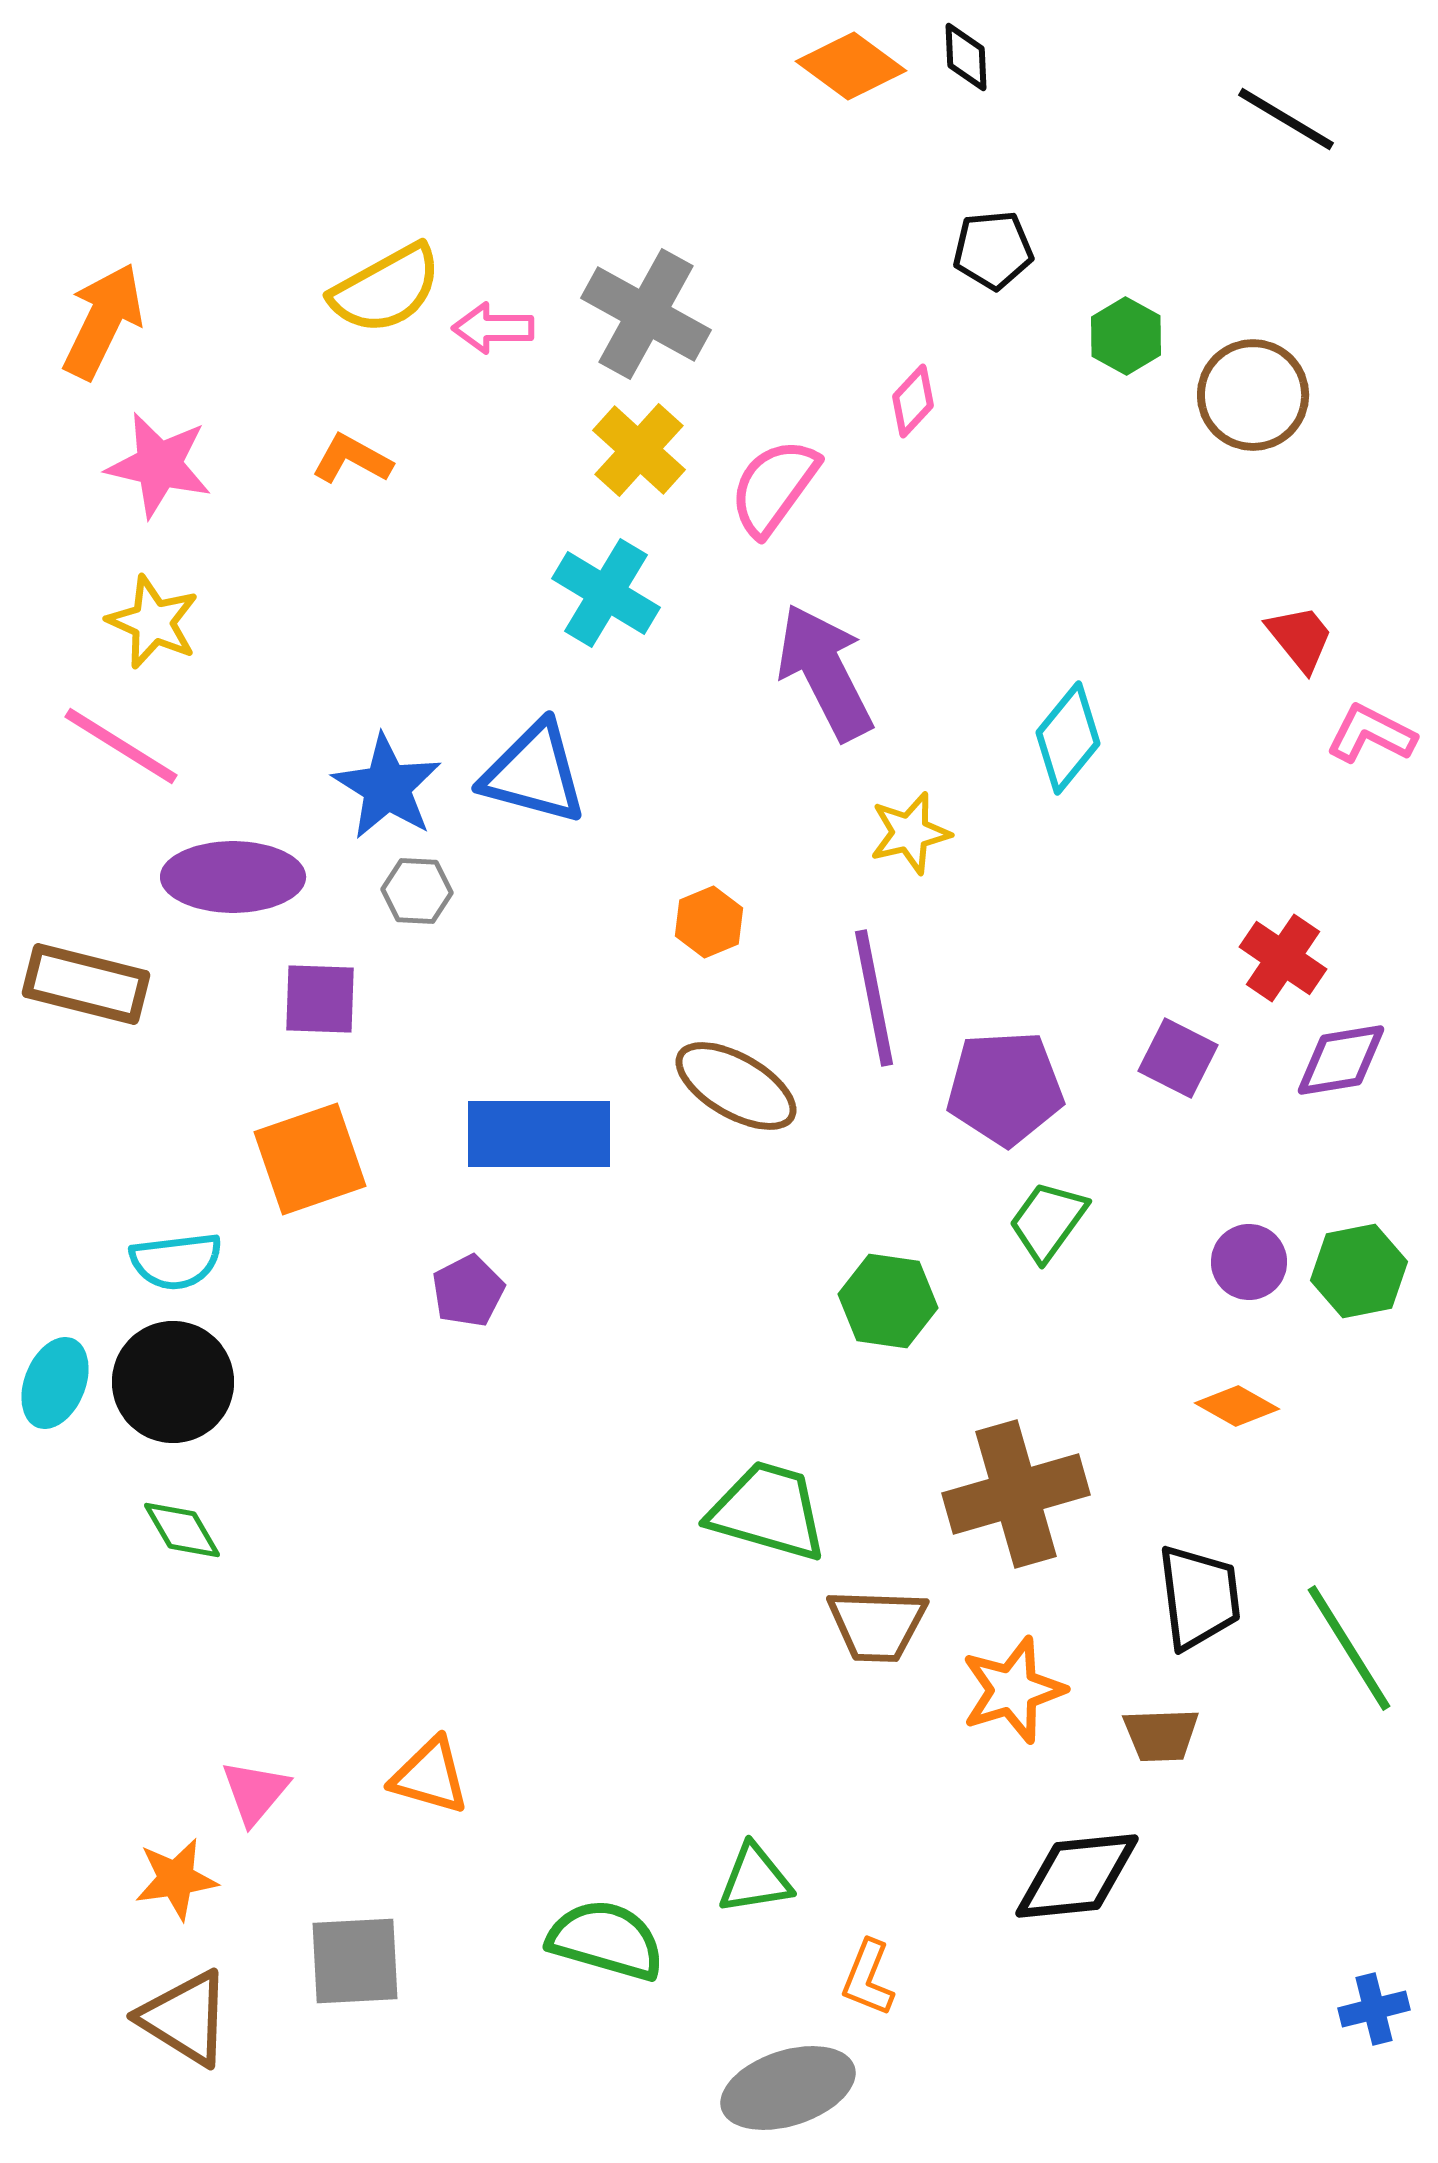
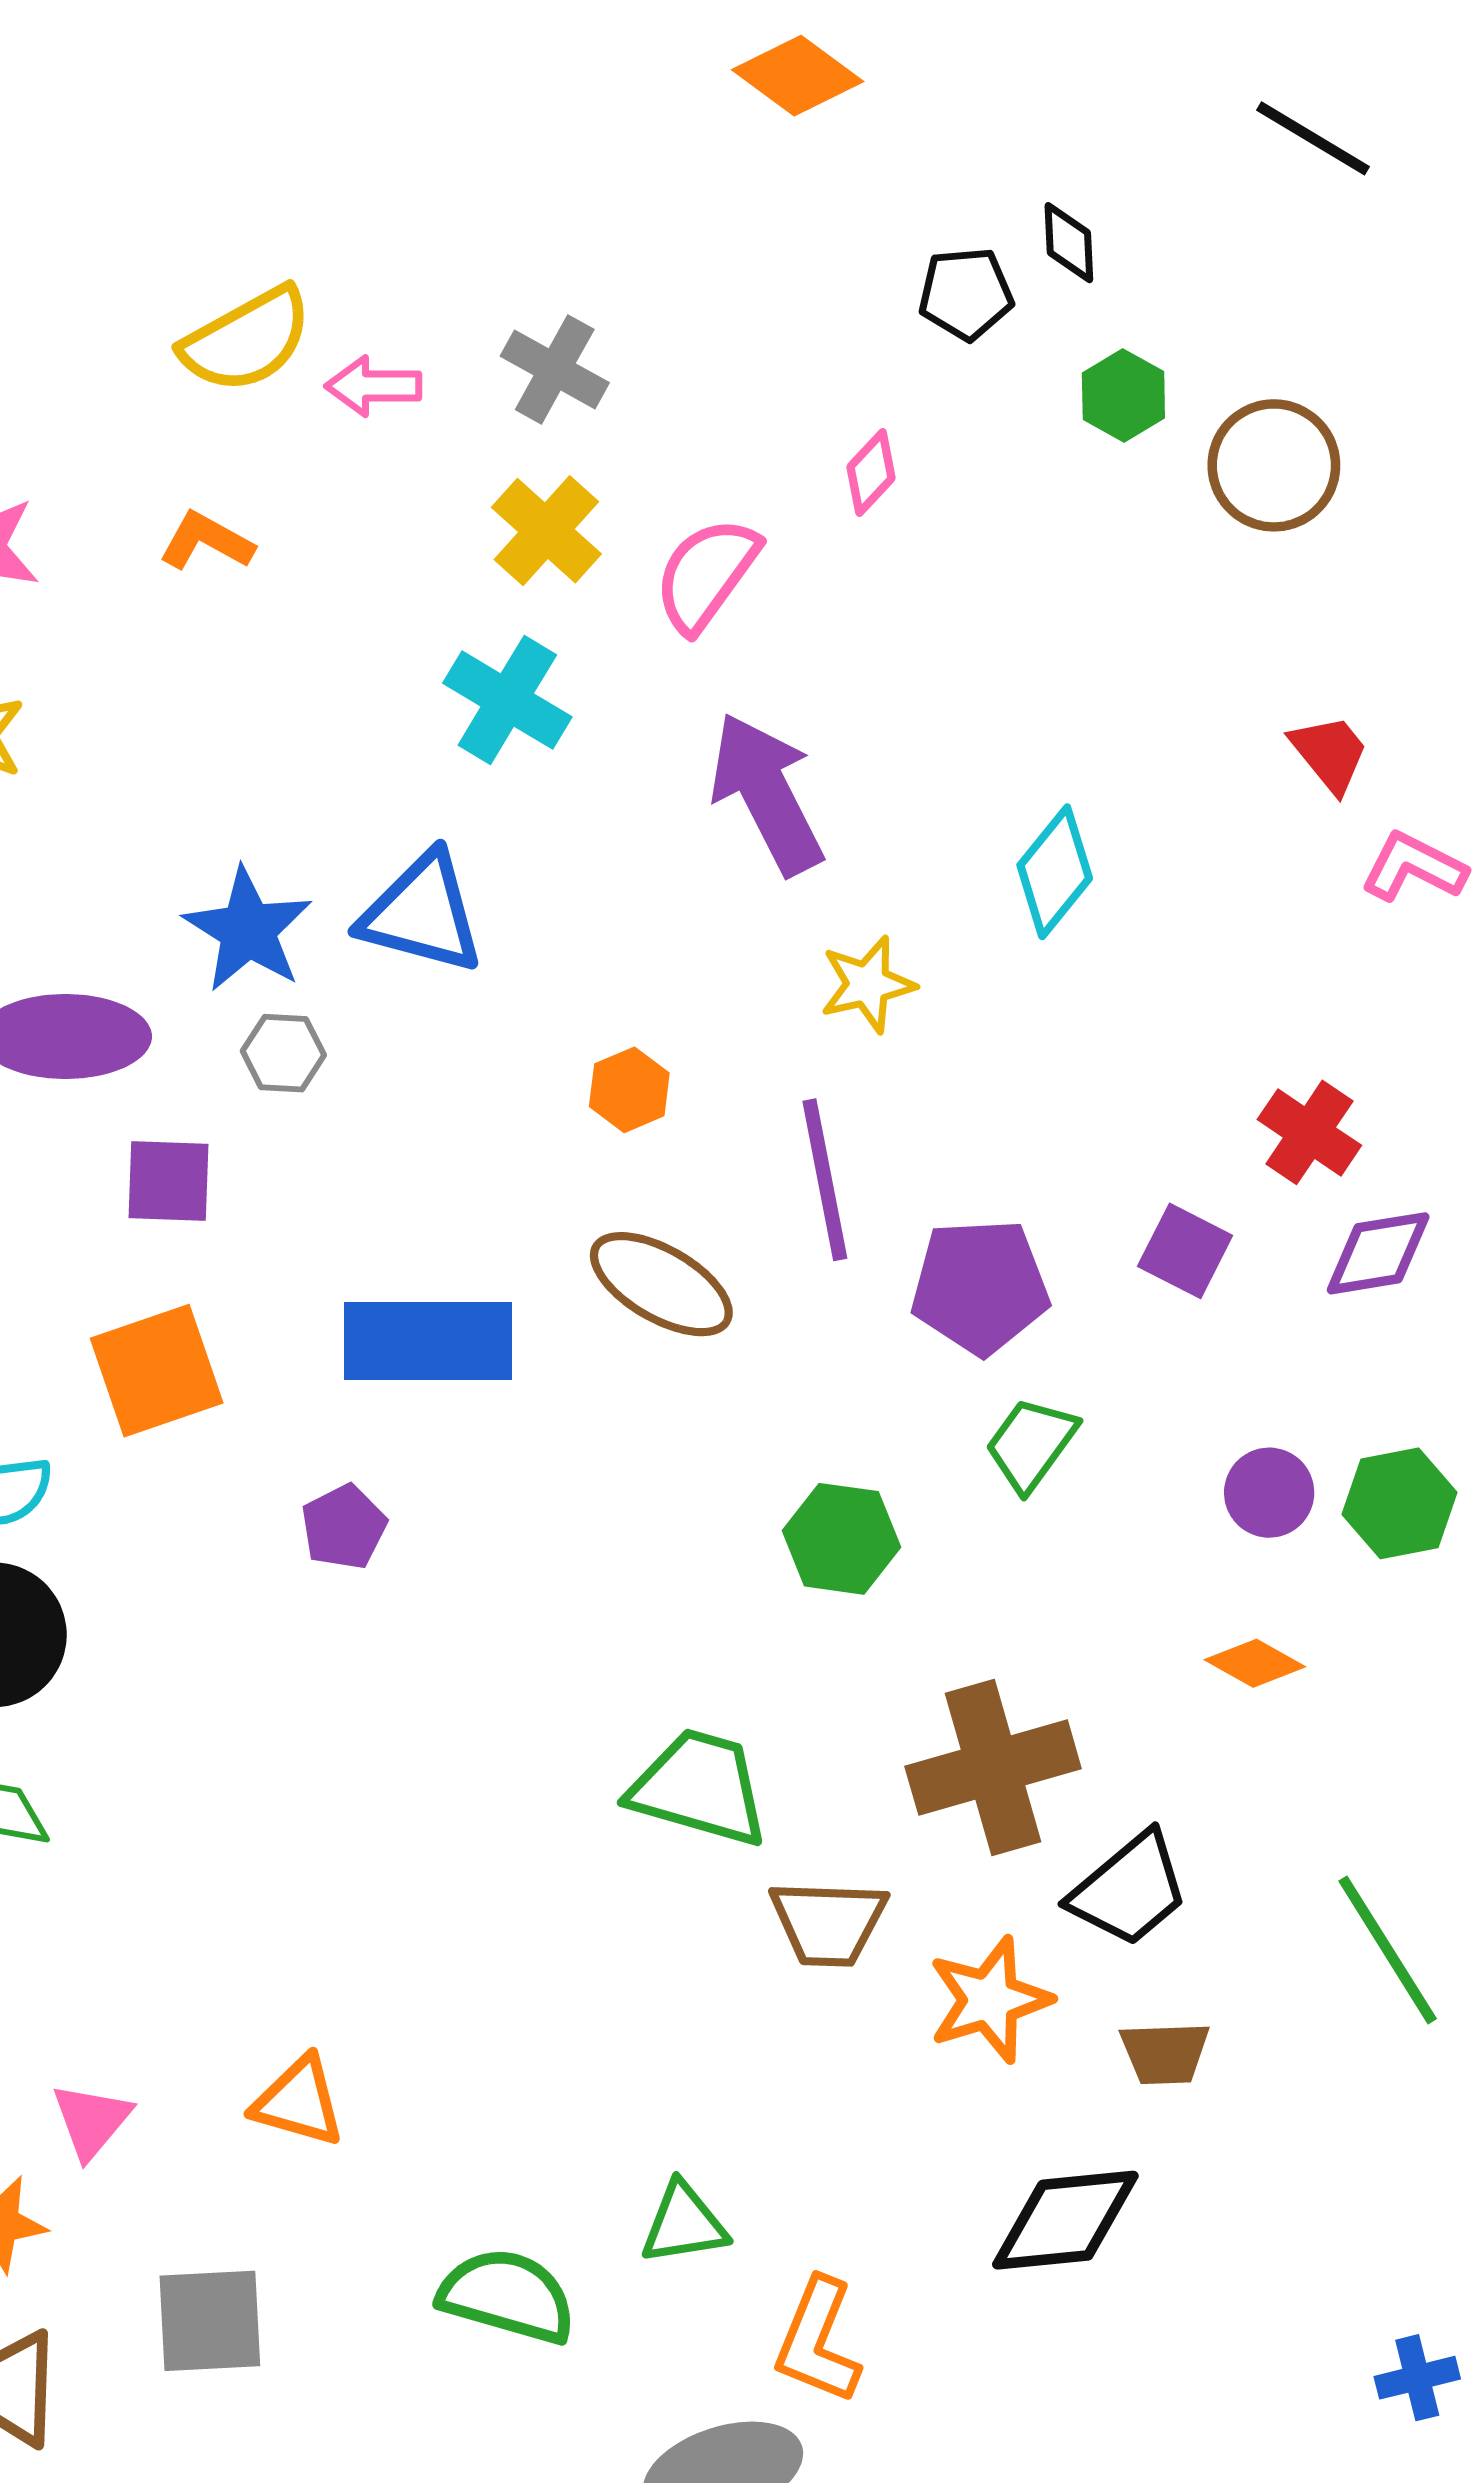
black diamond: (966, 57) -> (1069, 243), moved
gray cross: (646, 314) -> (555, 369), size x0.7
black trapezoid: (1199, 1597) -> (1129, 1890), moved, turned 57
orange L-shape: (868, 1978) -> (818, 2341), size x1.4

